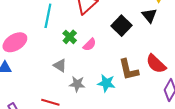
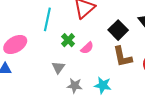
gray triangle: (60, 65) -> (58, 67), turned 32
brown L-shape: (129, 70) -> (122, 57), moved

